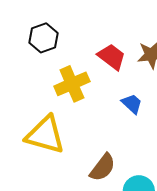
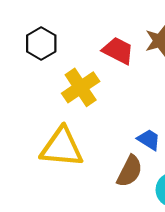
blue trapezoid: (132, 104) -> (149, 140), moved

